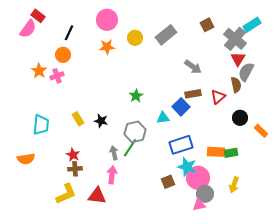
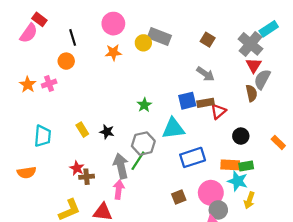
brown square: (207, 25) -> (208, 40), moved, turned -32
black line: (69, 33) -> (73, 37), turned -42
gray rectangle: (166, 35) -> (159, 36), moved, turned 60
orange star: (39, 71) -> (28, 85), moved
pink cross: (57, 76) -> (49, 84), moved
red triangle: (218, 97) -> (218, 111), moved
blue square: (181, 107) -> (187, 101), moved, turned 30
cyan triangle: (163, 118) -> (173, 129), size x1.6
black circle: (240, 118) -> (241, 136), moved
gray arrow: (114, 153) -> (121, 166), size x1.6
cyan star: (187, 167) -> (238, 181), moved
brown cross: (75, 169) -> (87, 177), moved

